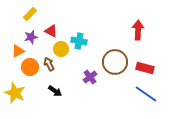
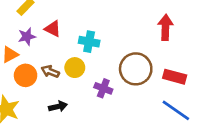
yellow circle: (61, 49) -> (75, 68), moved
brown arrow: (49, 64) -> (50, 71), turned -40
purple cross: (90, 77) -> (103, 88), turned -32
black arrow: (55, 91) -> (58, 106), turned -48

